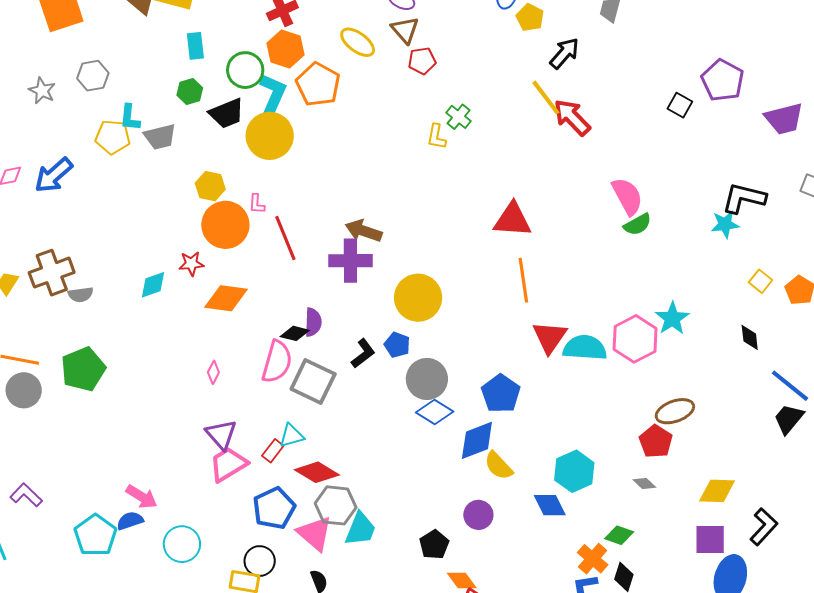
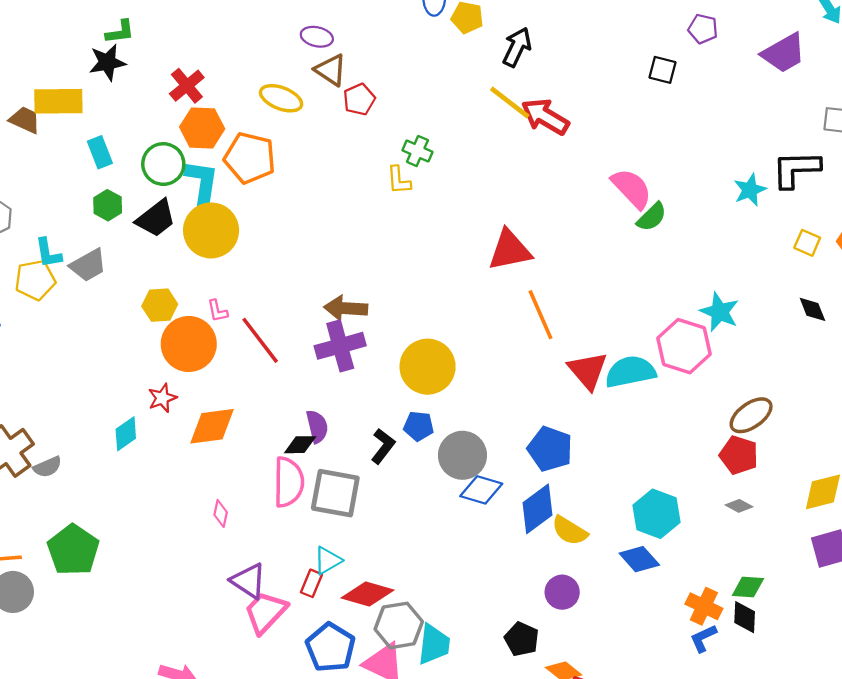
purple pentagon: (723, 80) -> (703, 29), size x0.6
black L-shape: (744, 198) -> (796, 169), moved
green diamond: (619, 535) -> (748, 587), moved

